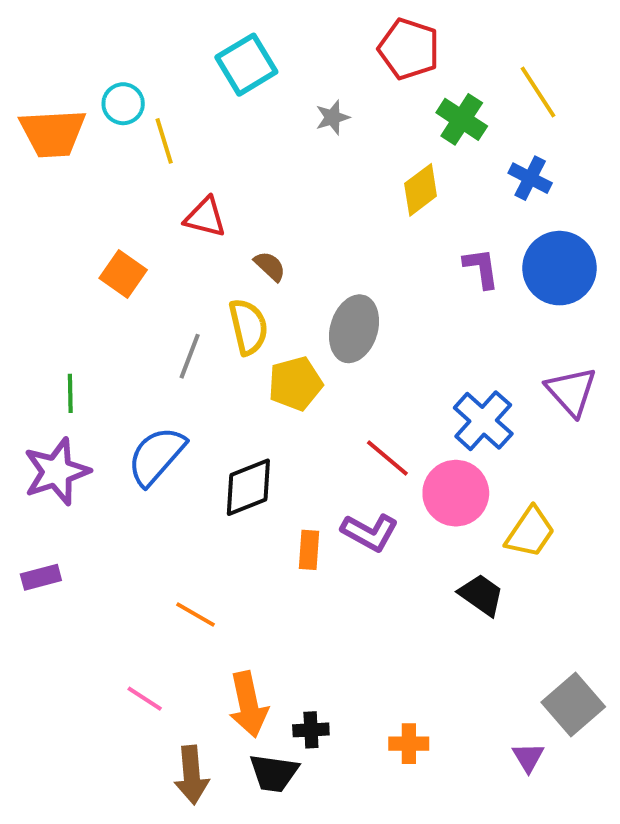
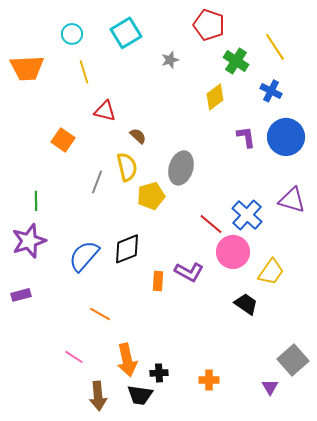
cyan circle: (123, 104) -> (72, 34), moved
purple triangle: (571, 391) -> (292, 200), turned -32
blue semicircle: (156, 456) -> (84, 256), moved
red line: (387, 458) -> (211, 224), moved

